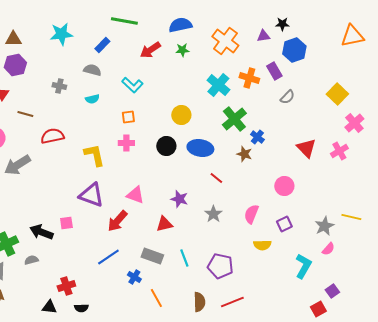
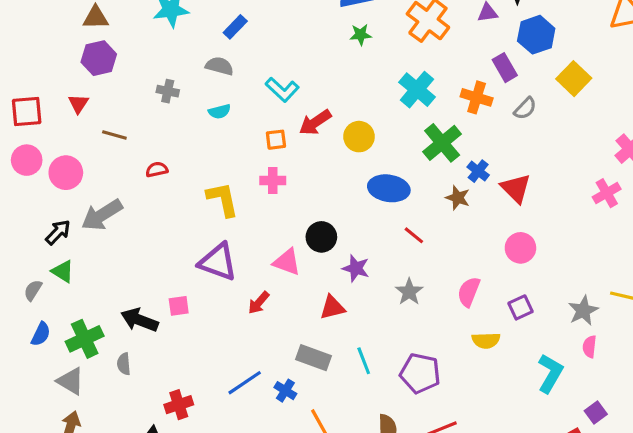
red arrow: (150, 50) -> (315, 122), moved
orange cross: (249, 78) -> (477, 97), moved
yellow square: (337, 94) -> (574, 79), moved
red semicircle: (52, 136) -> (157, 170), size x0.6
black circle: (166, 146) -> (321, 237), moved
red triangle: (306, 148) -> (516, 188), moved
red arrow: (117, 221) -> (259, 303), size x0.7
pink semicircle: (328, 249) -> (589, 347), turned 144
blue line: (108, 257) -> (245, 383), moved
gray semicircle: (31, 260) -> (124, 364), turned -80

